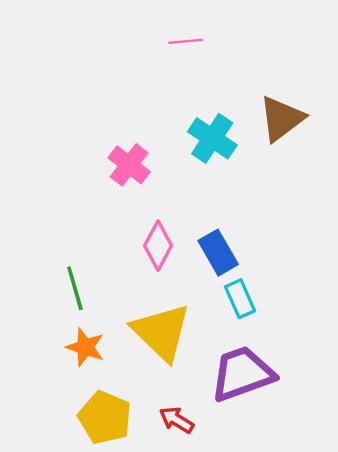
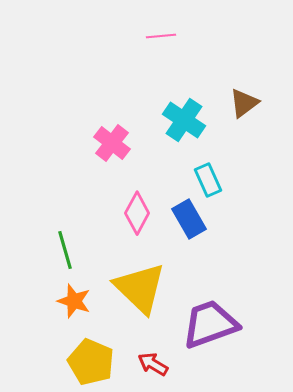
brown triangle: (282, 119) -> (244, 103), size x0.7
cyan rectangle: (240, 299) -> (208, 180), moved

